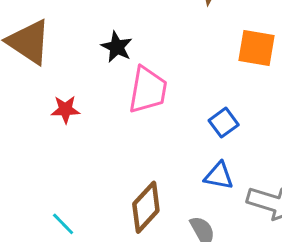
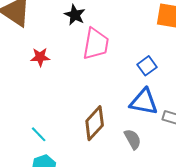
blue triangle: (219, 176) -> (144, 102), size x1.4

